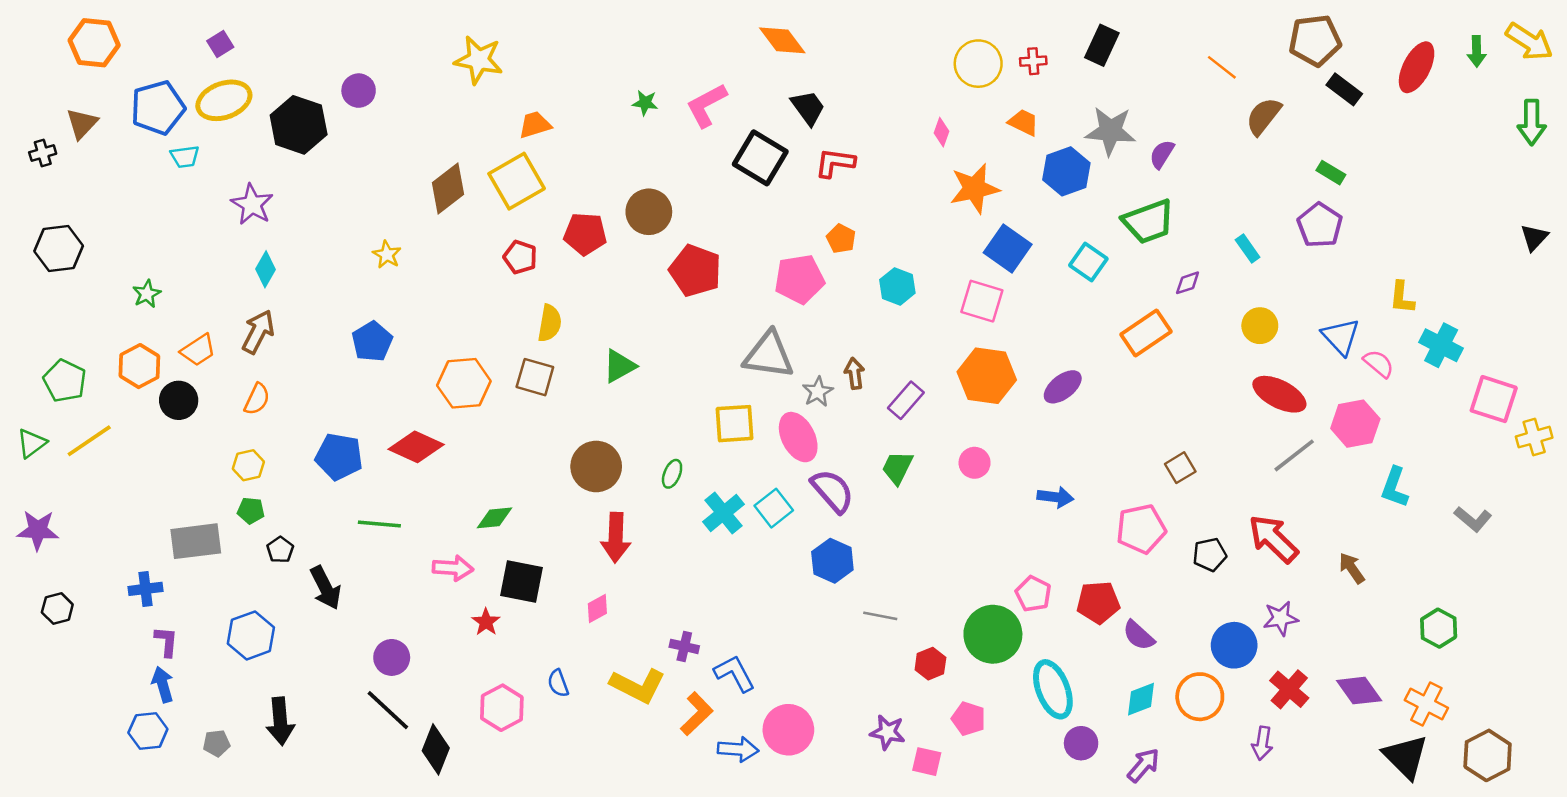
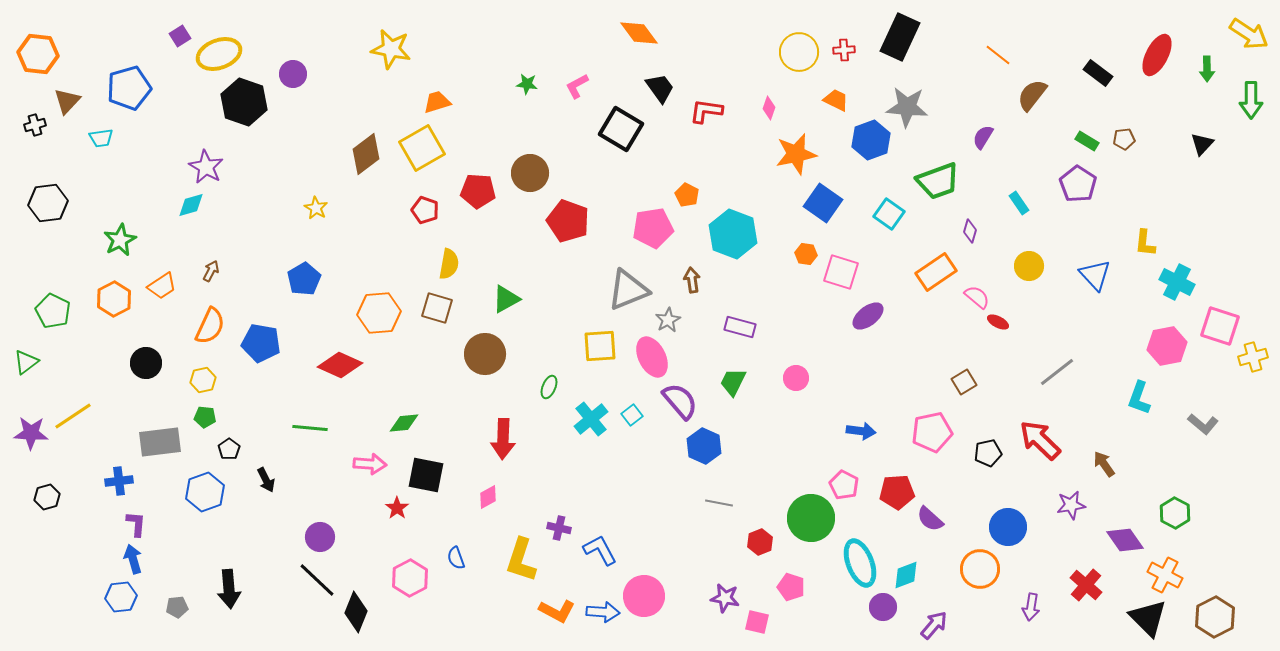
brown pentagon: (1315, 40) -> (1124, 139), moved, size x0.5
orange hexagon: (94, 43) -> (38, 54), moved
black rectangle: (1102, 45) -> (900, 37), size x1.4
green arrow: (1477, 51) -> (1207, 69), moved
yellow ellipse: (224, 100) -> (219, 54), moved
pink L-shape: (706, 105) -> (577, 86), size x0.7
purple semicircle: (1162, 154) -> (983, 137), moved
cyan trapezoid: (185, 157) -> (101, 138), moved
red L-shape: (835, 163) -> (706, 111), moved
black triangle: (1534, 237) -> (1202, 144), moved
cyan diamond: (266, 269) -> (191, 205), moved, turned 44
purple diamond: (1188, 283) -> (970, 231), turned -55
cyan hexagon: (897, 286) -> (733, 234), size x1.6
green star: (147, 294) -> (120, 240), size x1.4
pink square: (982, 301) -> (841, 272), moved
brown arrow: (258, 332) -> (211, 271), size x0.6
gray triangle: (769, 355) -> (628, 290), turned -30
pink semicircle: (1379, 364) -> (977, 297), moved
brown arrow: (855, 373) -> (692, 280), moved
orange hexagon: (987, 376) -> (806, 254), moved, size x0.5
red ellipse: (1279, 394) -> (998, 322), moved, size x0.5
orange semicircle: (257, 399) -> (210, 326), size x1.4
black circle: (179, 400) -> (146, 363), moved
purple rectangle: (906, 400) -> (740, 327), turned 64
pink hexagon: (1355, 424) -> (1167, 346), moved
yellow line: (89, 441) -> (73, 416), moved
blue pentagon: (339, 457) -> (261, 343), moved
brown circle: (596, 466) -> (485, 354), moved
blue arrow: (1055, 497) -> (861, 431), moved
cyan square: (774, 508) -> (632, 415), size x0.7
blue hexagon: (832, 561) -> (704, 446), moved
black arrow: (326, 588) -> (266, 480), size x0.7
purple star: (1281, 618) -> (1071, 505), moved
blue hexagon: (251, 635) -> (205, 492), moved
yellow L-shape: (638, 686) -> (521, 560), turned 81
red cross: (1289, 689) -> (1086, 585), moved
purple diamond: (1359, 691) -> (1125, 540), moved
cyan diamond: (1141, 699) -> (906, 575), moved
orange L-shape: (697, 714) -> (557, 611), moved, turned 72

